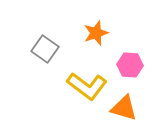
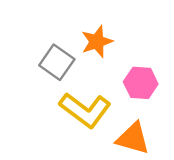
gray square: (45, 49) -> (57, 62), moved

